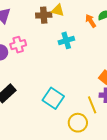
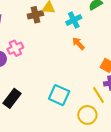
orange arrow: (91, 21) -> (78, 44), moved
cyan cross: (66, 40) -> (74, 20), moved

